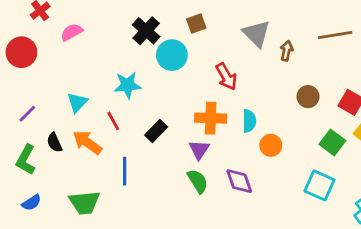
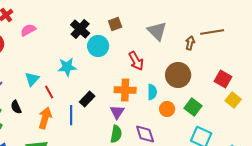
brown arrow: (287, 51) -> (190, 43), moved
brown circle: (308, 97) -> (178, 75), moved, size x1.6
red line: (113, 121) -> (49, 92), moved
orange arrow: (87, 142) -> (45, 118), moved, turned 70
green square: (332, 142) -> (193, 107), moved
blue line: (125, 171) -> (71, 115), moved
green semicircle: (198, 181) -> (116, 134), turned 42

